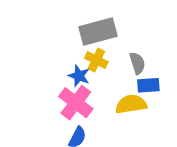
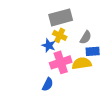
gray semicircle: (137, 63) -> (86, 37), turned 48
pink cross: (76, 103) -> (61, 62), moved, turned 35

